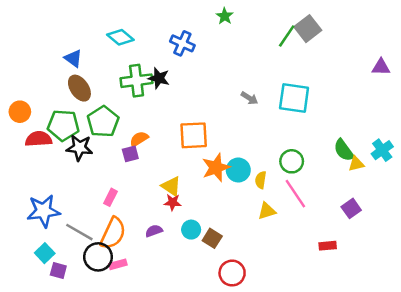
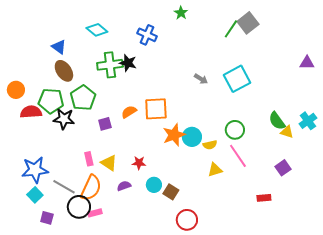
purple triangle: (381, 67) -> (307, 63), moved
cyan square: (294, 98) -> (237, 79), turned -36
orange semicircle: (139, 139) -> (129, 112), moved
yellow triangle: (356, 164) -> (287, 132), turned 32
yellow semicircle: (261, 180) -> (210, 145), turned -112
yellow triangle: (171, 186) -> (109, 163), moved
pink rectangle: (110, 197) -> (89, 159), turned -40
cyan square: (45, 253) -> (35, 195), moved

